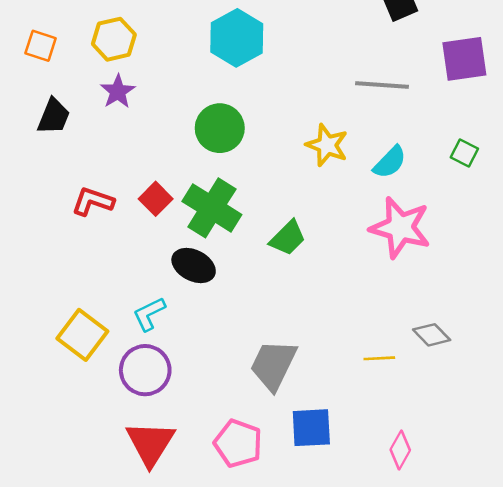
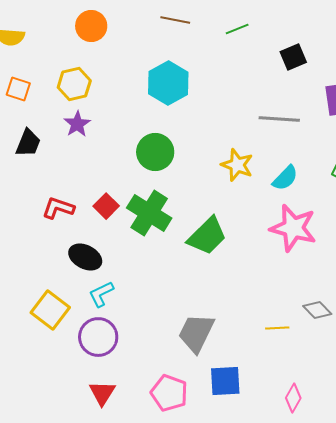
green trapezoid: (288, 238) -> (207, 236), size x1.4
black ellipse: (194, 265) -> (85, 257), moved
red triangle: (150, 443) -> (102, 393), size x0.7

